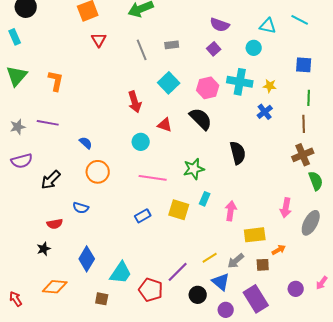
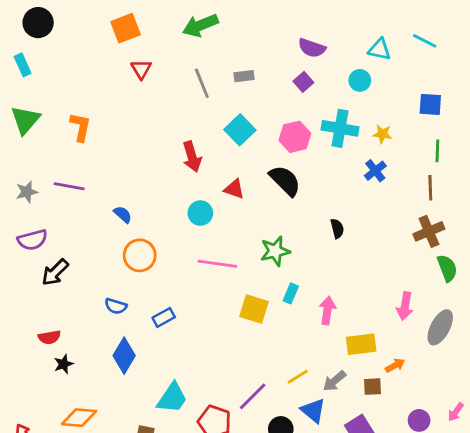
black semicircle: (238, 153) -> (337, 229), size x0.6
black arrow: (51, 180) -> (55, 272), moved
blue rectangle: (143, 216) -> (164, 317), moved
red semicircle: (55, 224) -> (49, 337), moved
blue diamond: (87, 259) -> (124, 356), moved

